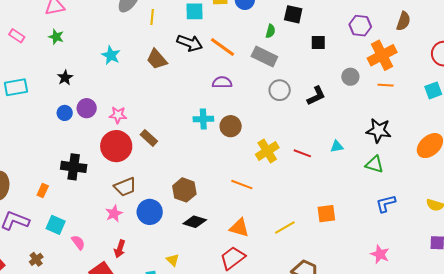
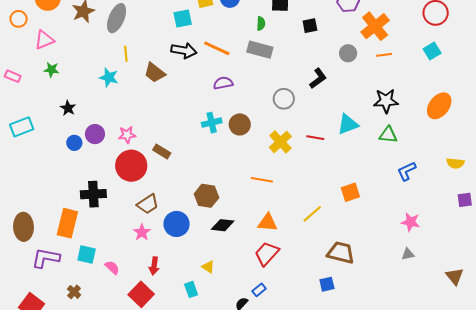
yellow line: (152, 17) -> (126, 54), moved
gray circle: (280, 90) -> (284, 99), moved
cyan triangle: (337, 146) -> (348, 124), size x1.6
orange rectangle: (43, 190) -> (67, 223), size x2.0

